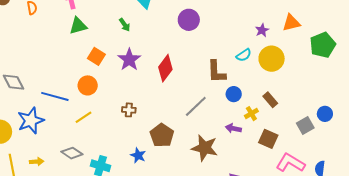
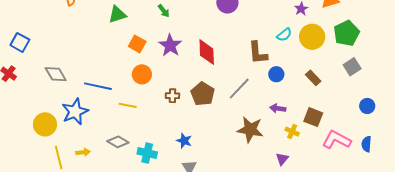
green pentagon: (323, 45) -> (346, 33), moved
red diamond: (165, 68) -> (207, 52), turned -36
orange circle: (88, 85) -> (142, 74), moved
yellow cross: (251, 114) -> (292, 132), moved, turned -32
blue circle: (325, 114) -> (367, 106), moved
yellow line: (84, 117) -> (128, 105), turned 48
gray square: (305, 125) -> (352, 67), moved
brown pentagon: (162, 135) -> (203, 94), moved

